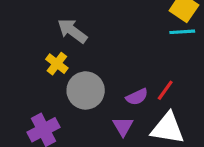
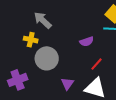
yellow cross: (57, 64) -> (31, 40), turned -32
purple semicircle: (137, 97) -> (87, 42), moved

